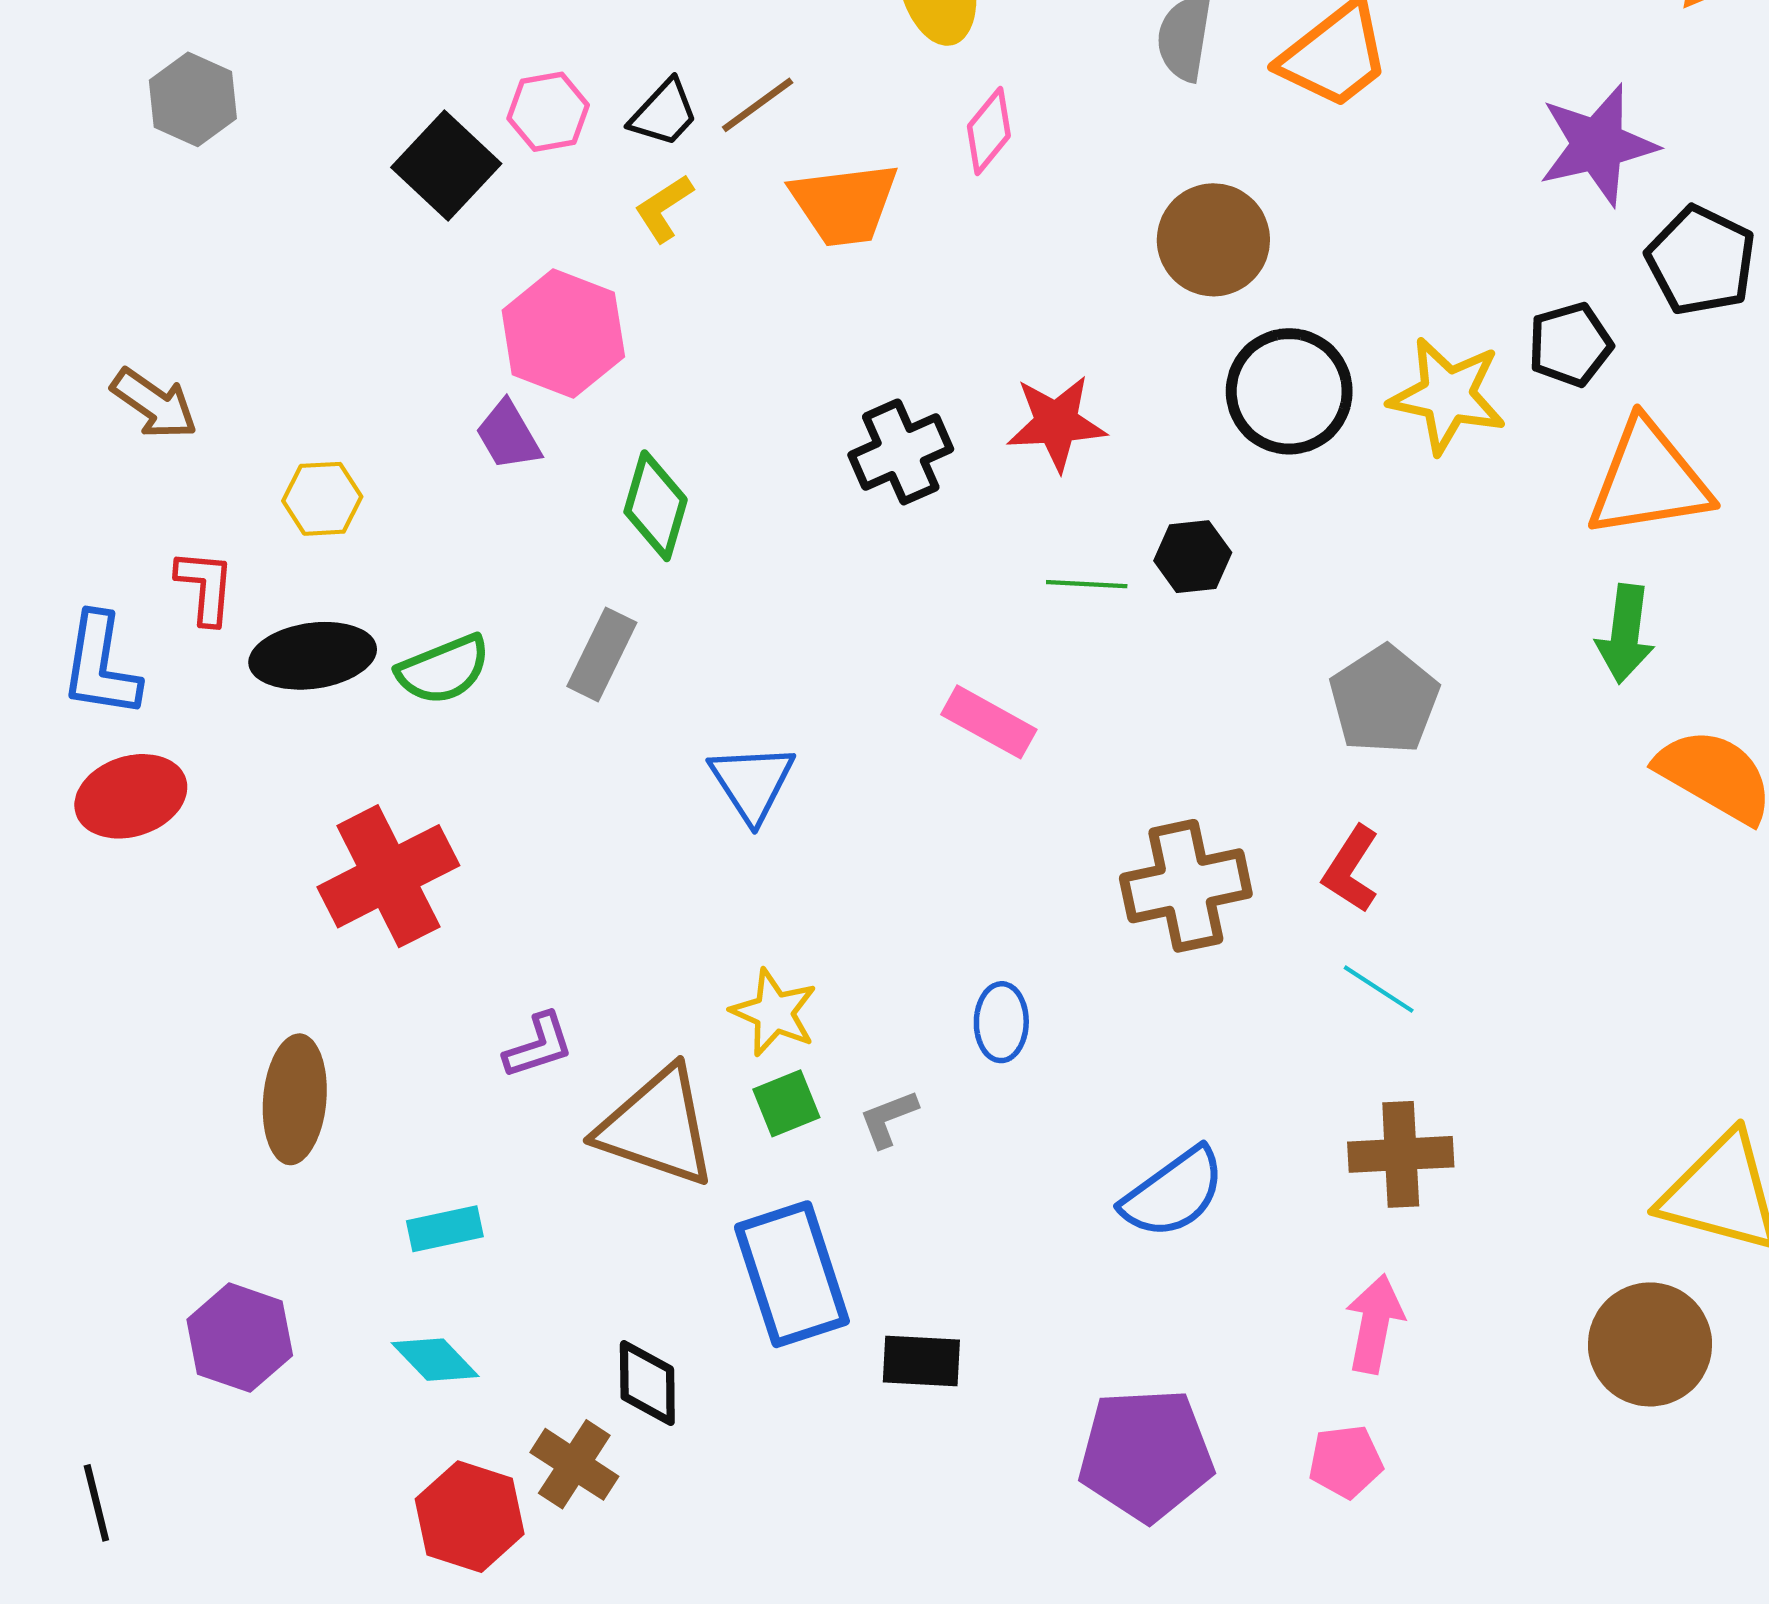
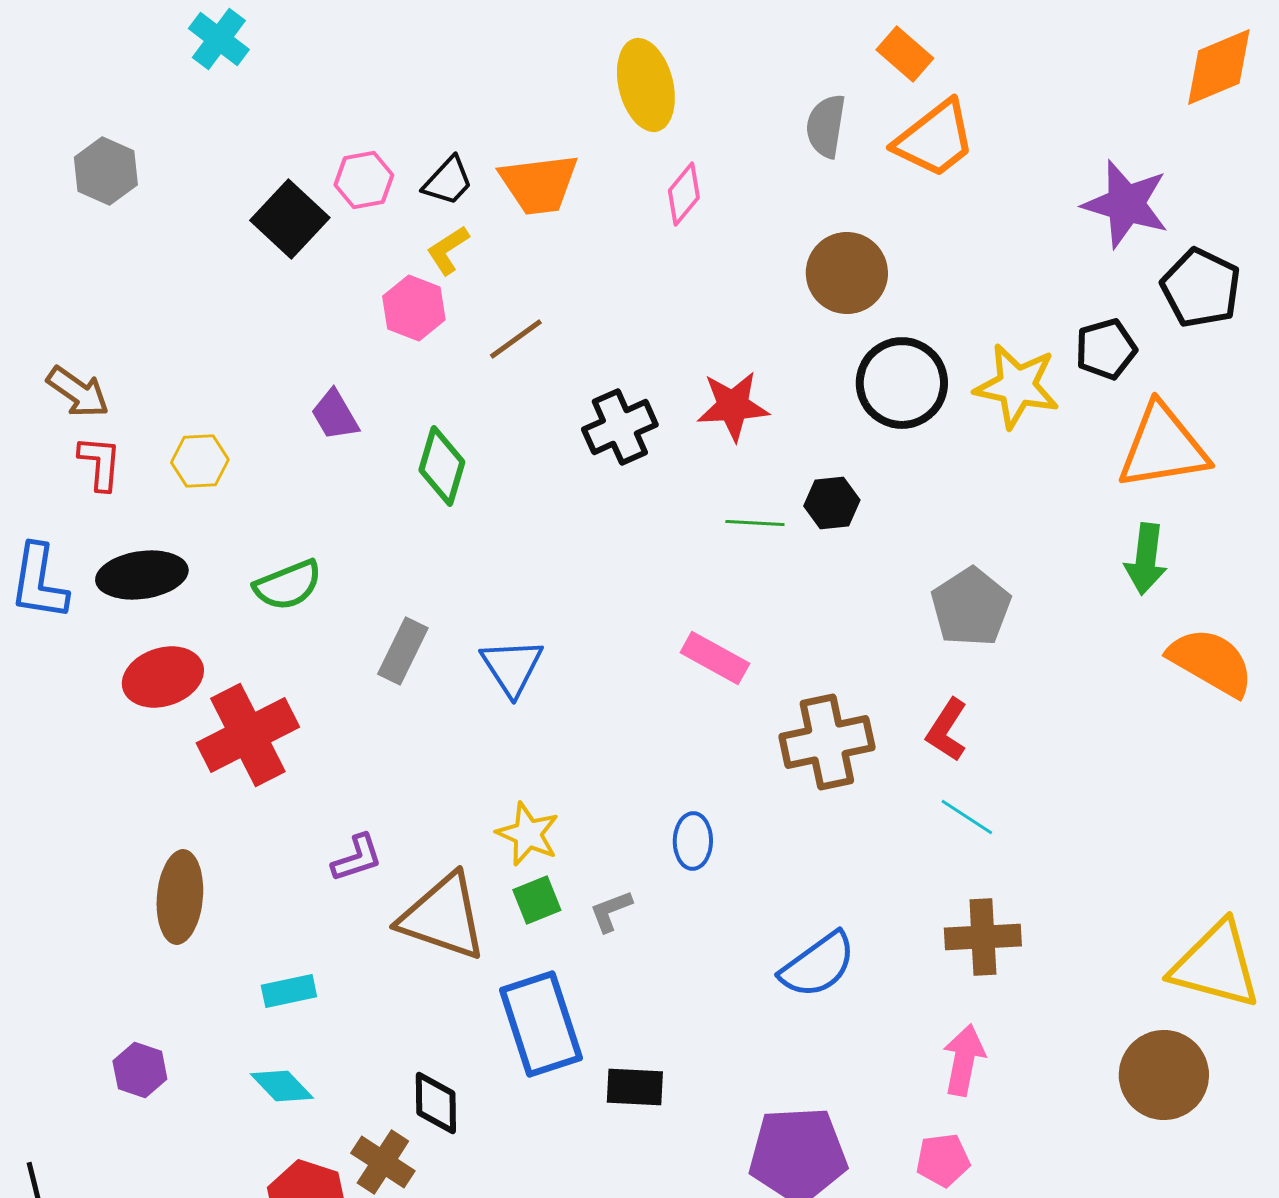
brown line: (758, 105) -> (516, 339), moved
purple star: (1598, 145) -> (1126, 204), turned 30
orange trapezoid: (844, 204) -> (539, 184), moved
pink hexagon: (563, 334) -> (414, 308), moved, size x0.7
red L-shape: (205, 587) -> (100, 463), moved
gray rectangle: (602, 654) -> (403, 651), moved
black ellipse: (313, 656) -> (142, 575), moved
pink rectangle: (989, 722) -> (715, 658), moved
red ellipse: (131, 796) -> (163, 677), moved
purple hexagon: (240, 1338) -> (140, 1070), size x0.7

